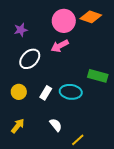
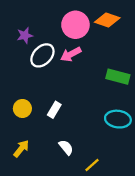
white ellipse: (30, 59) -> (42, 55), moved
green rectangle: (98, 76) -> (118, 77), moved
cyan ellipse: (71, 92) -> (118, 119), moved

